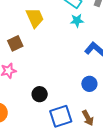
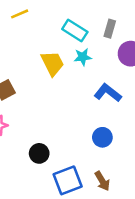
yellow trapezoid: (35, 18) -> (52, 63), moved

